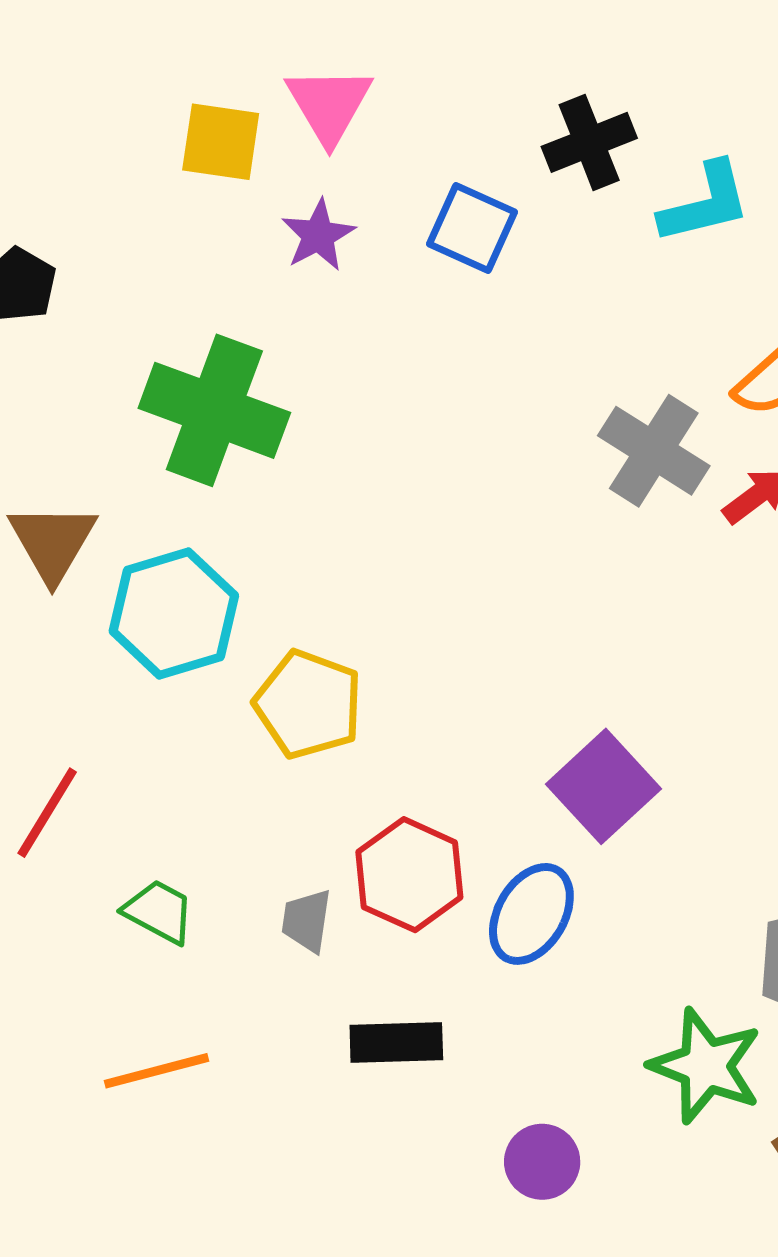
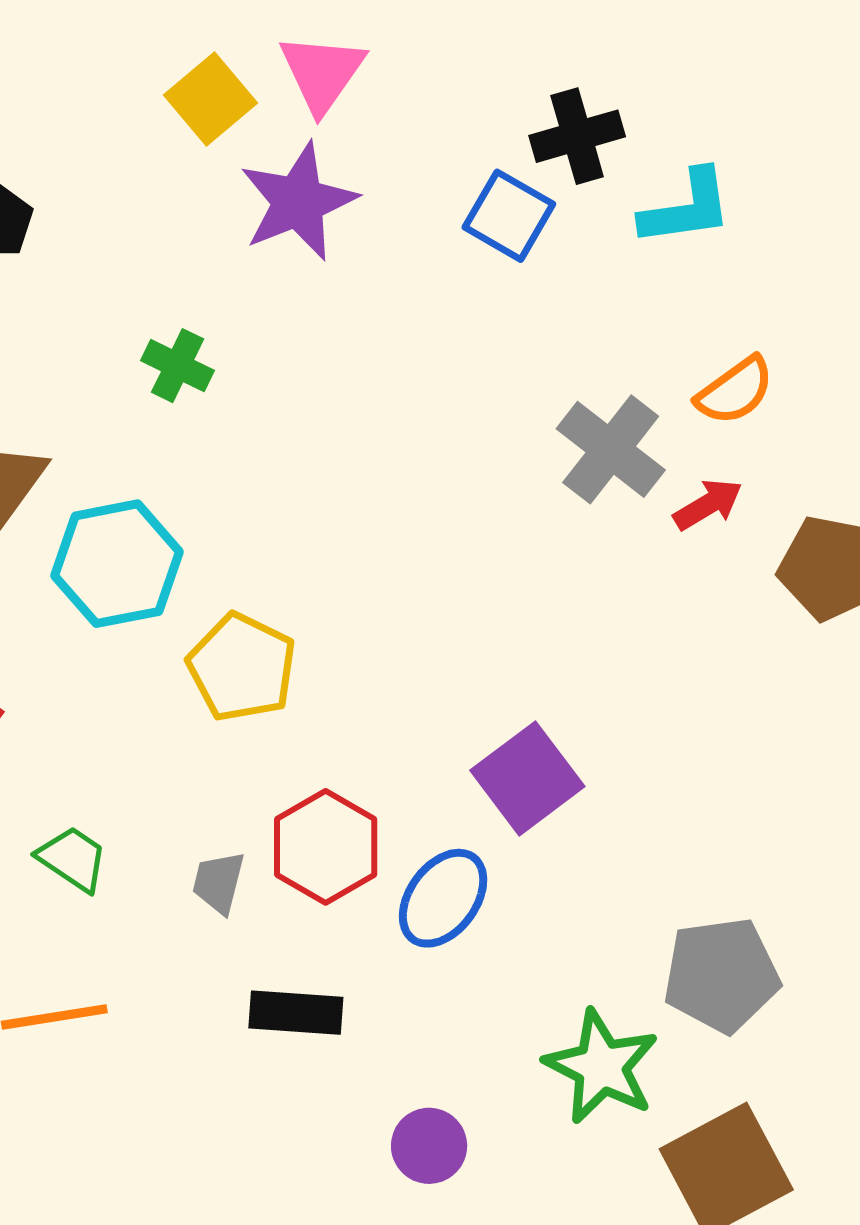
yellow square: (221, 142) -> (211, 99), turned 36
blue square: (472, 228) -> (509, 216), moved
purple star: (318, 235) -> (298, 202), size x1.6
green cross: (214, 410) -> (178, 366), size x0.5

